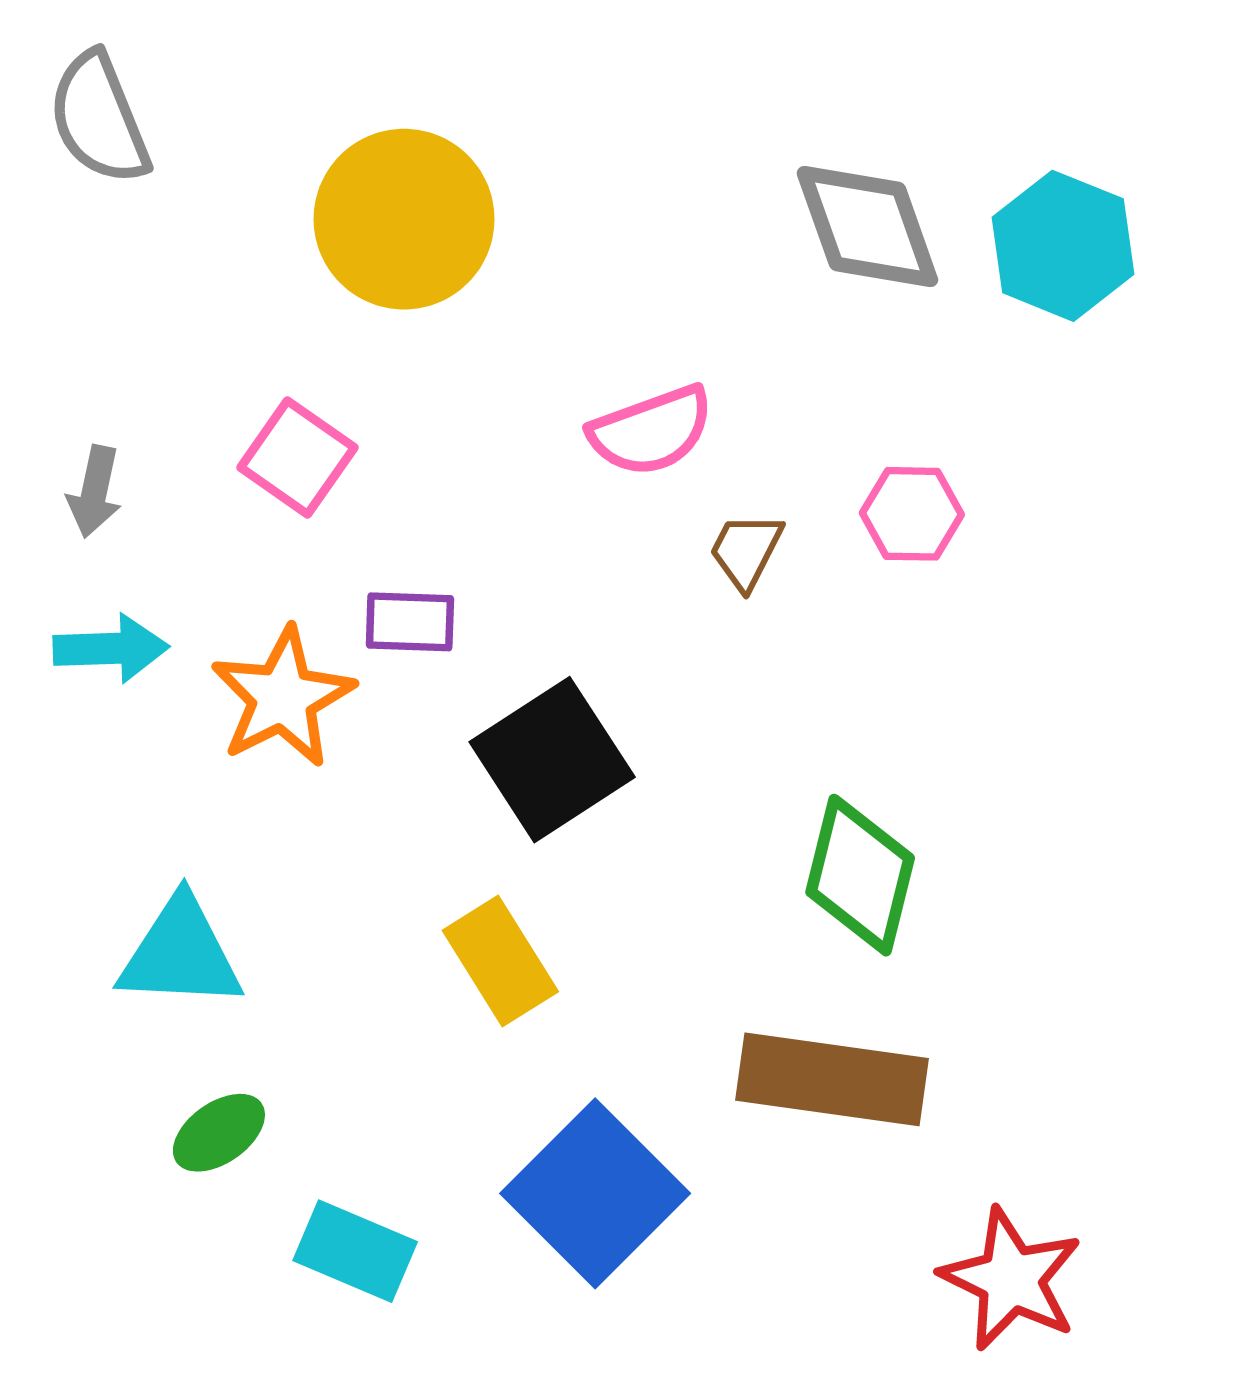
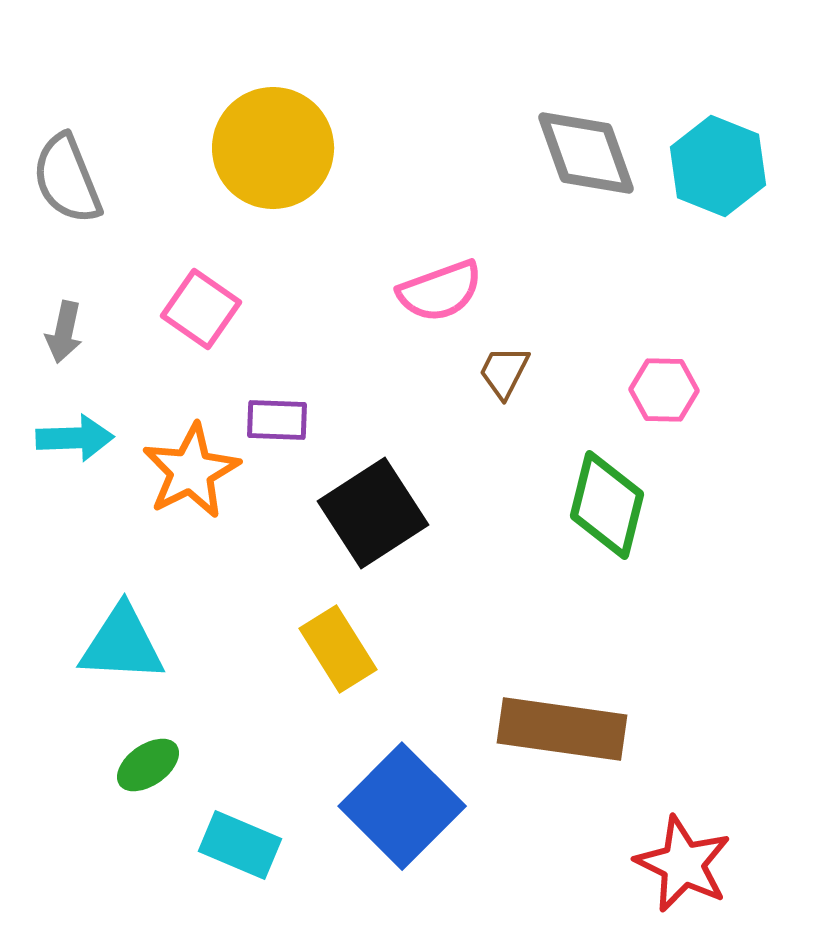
gray semicircle: (99, 118) -> (67, 179), moved
pink hexagon: (912, 514) -> (664, 390), moved
green diamond: (860, 875) -> (607, 505), moved

